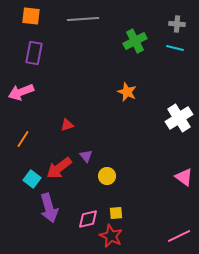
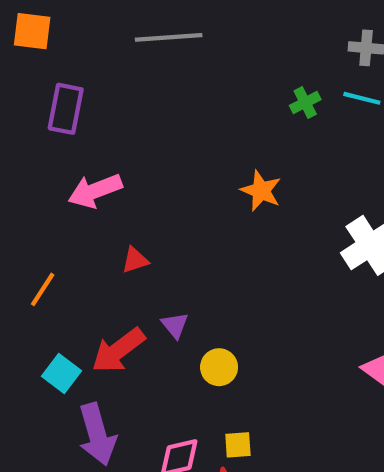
orange square: (31, 16) -> (32, 31), moved
green cross: (135, 41) -> (305, 103), moved, size x0.6
pink arrow: (21, 92) -> (95, 191), moved

